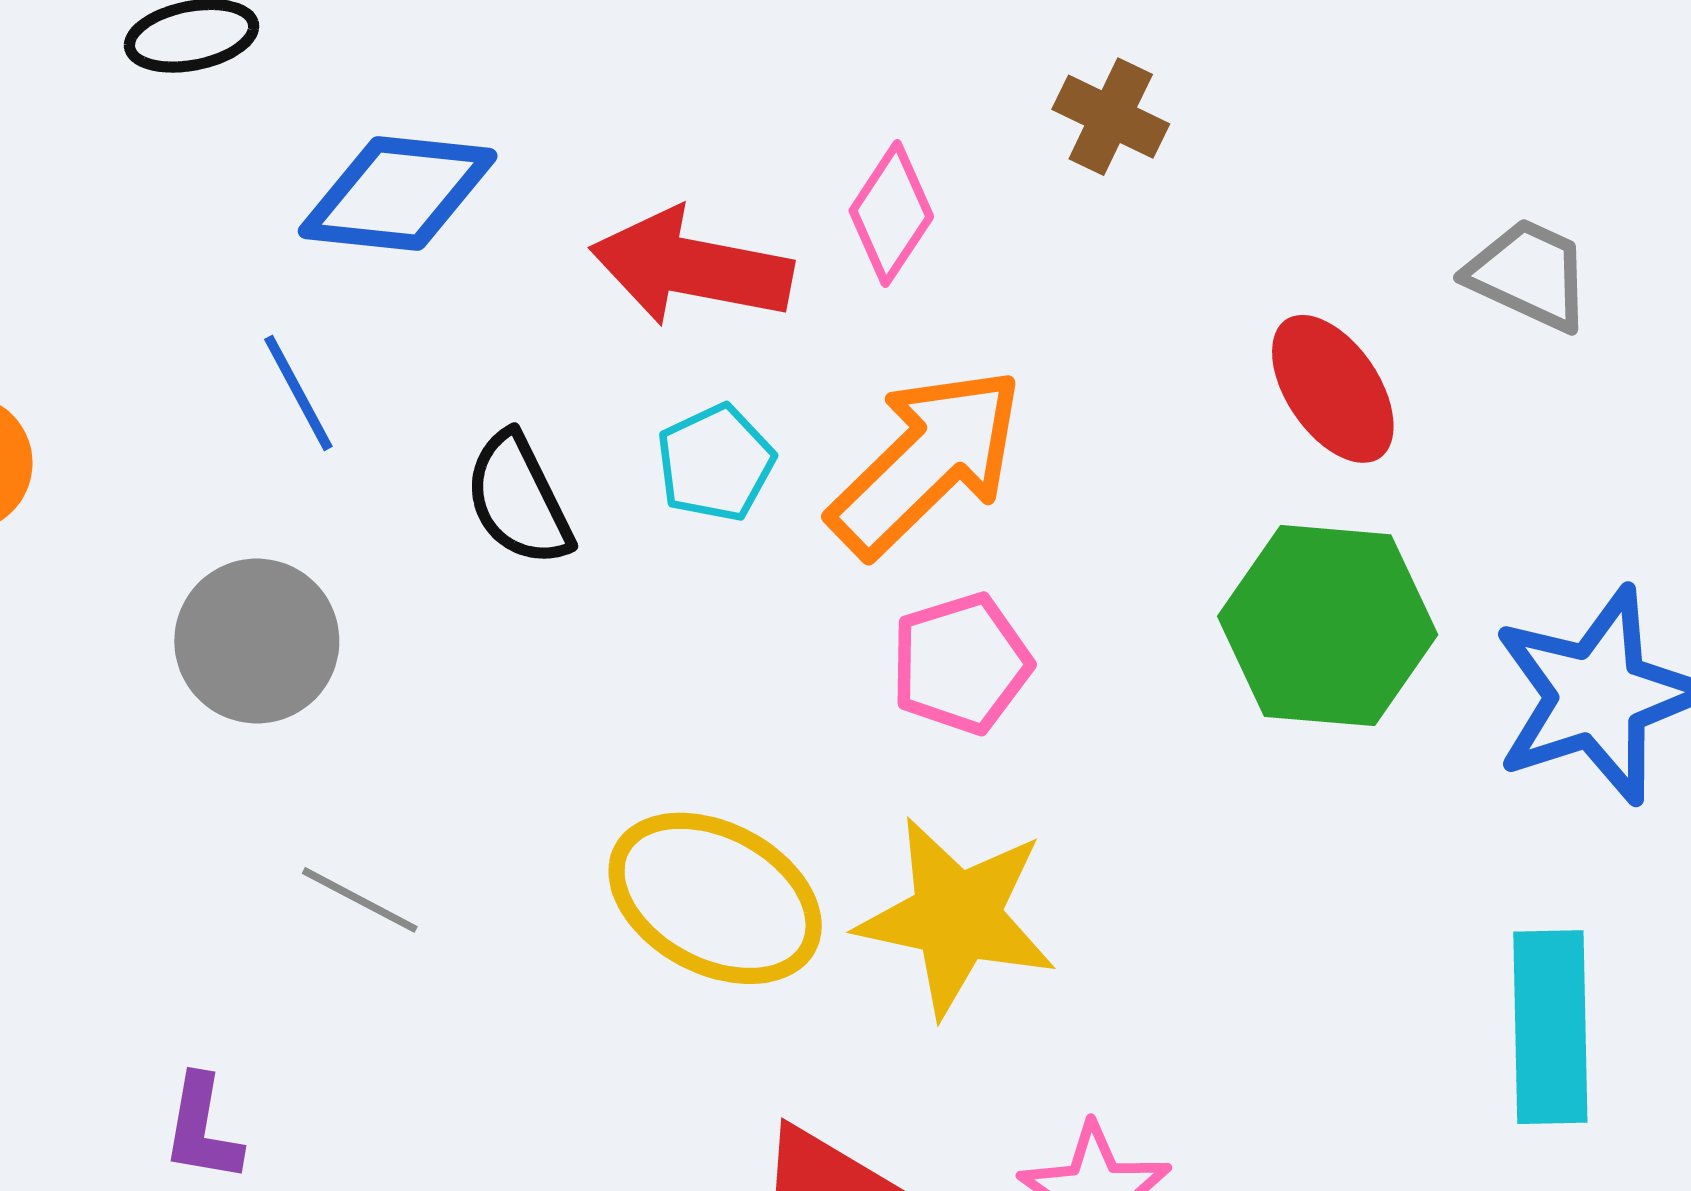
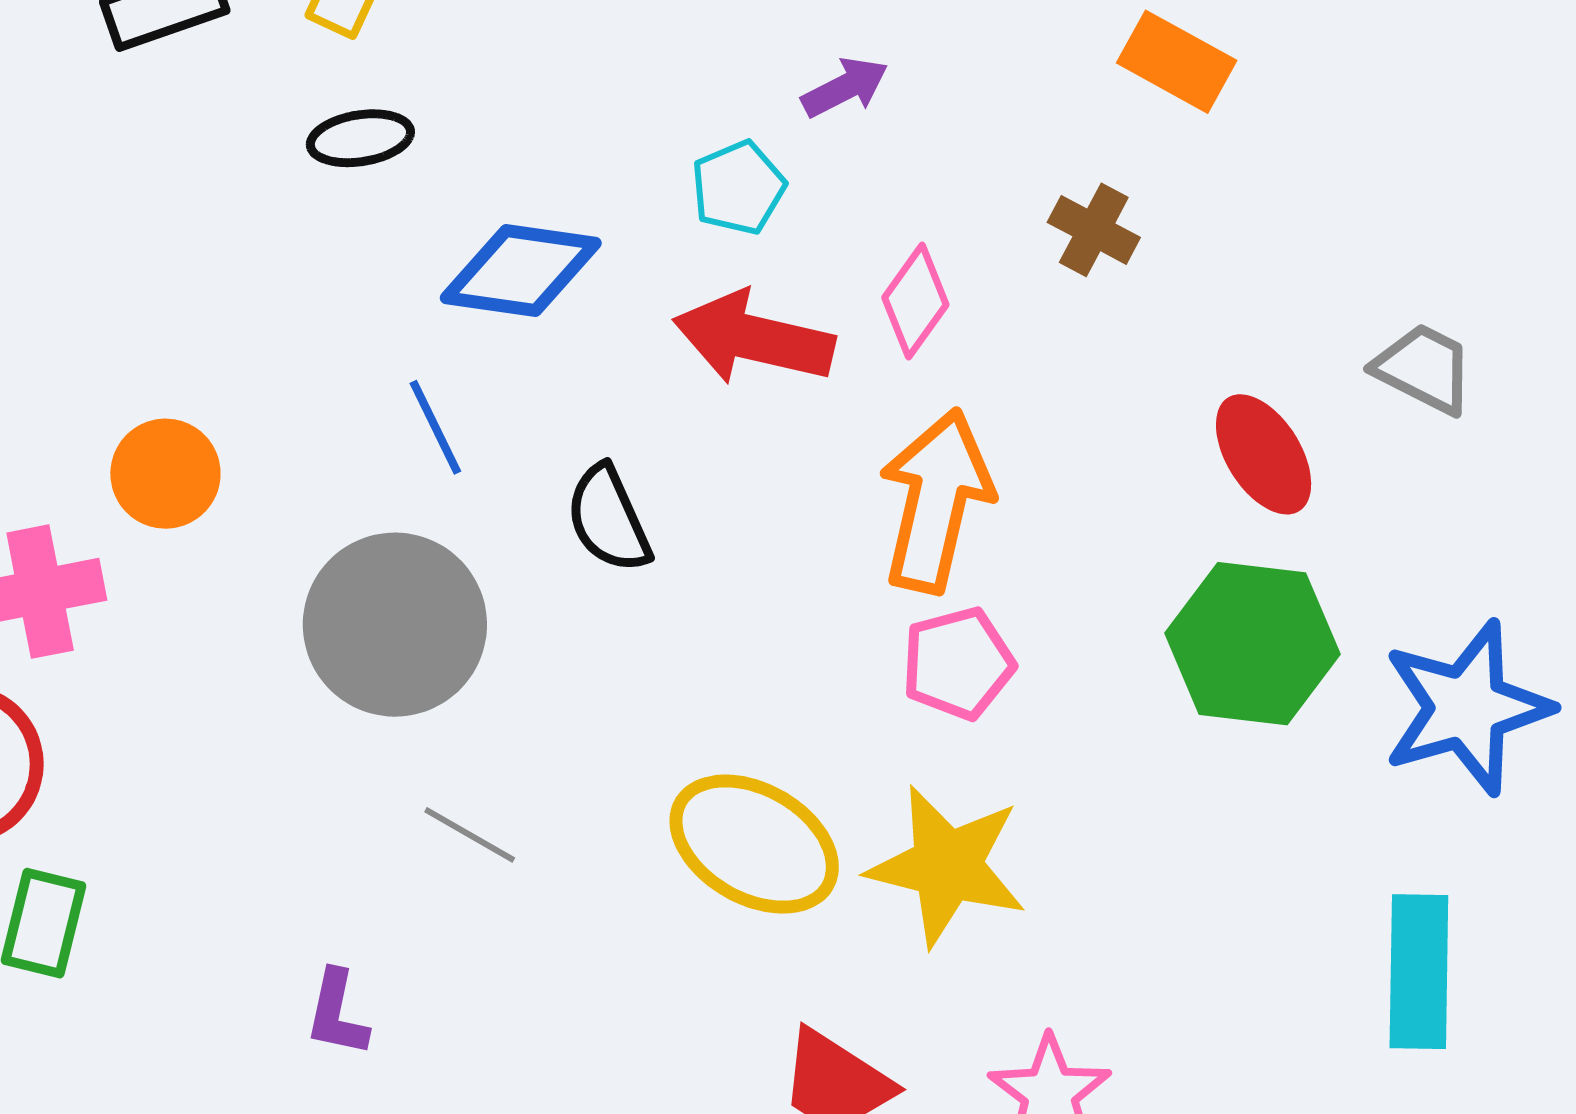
orange arrow: (926, 462) -> (936, 501), turned -35
cyan pentagon: (715, 463) -> (738, 188), moved
gray circle: (257, 641) -> (395, 625), size x1.4

